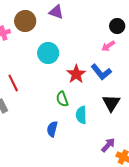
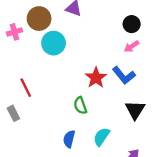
black circle: (117, 26) -> (132, 24), moved
cyan circle: (48, 53) -> (54, 43), moved
cyan semicircle: (81, 115) -> (101, 137), moved, turned 36

